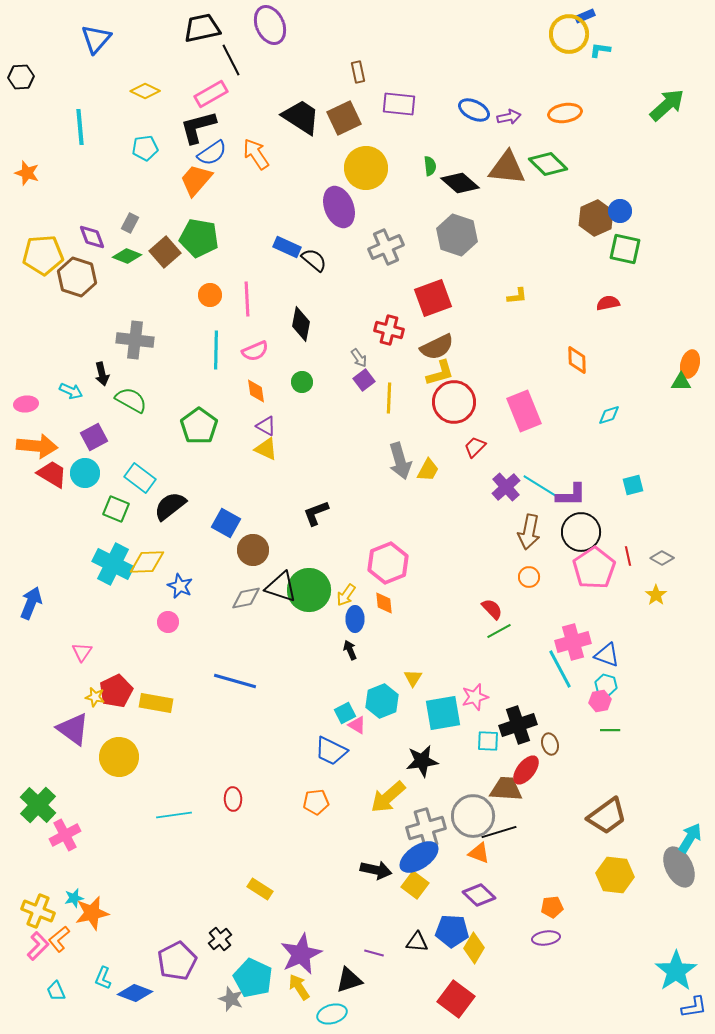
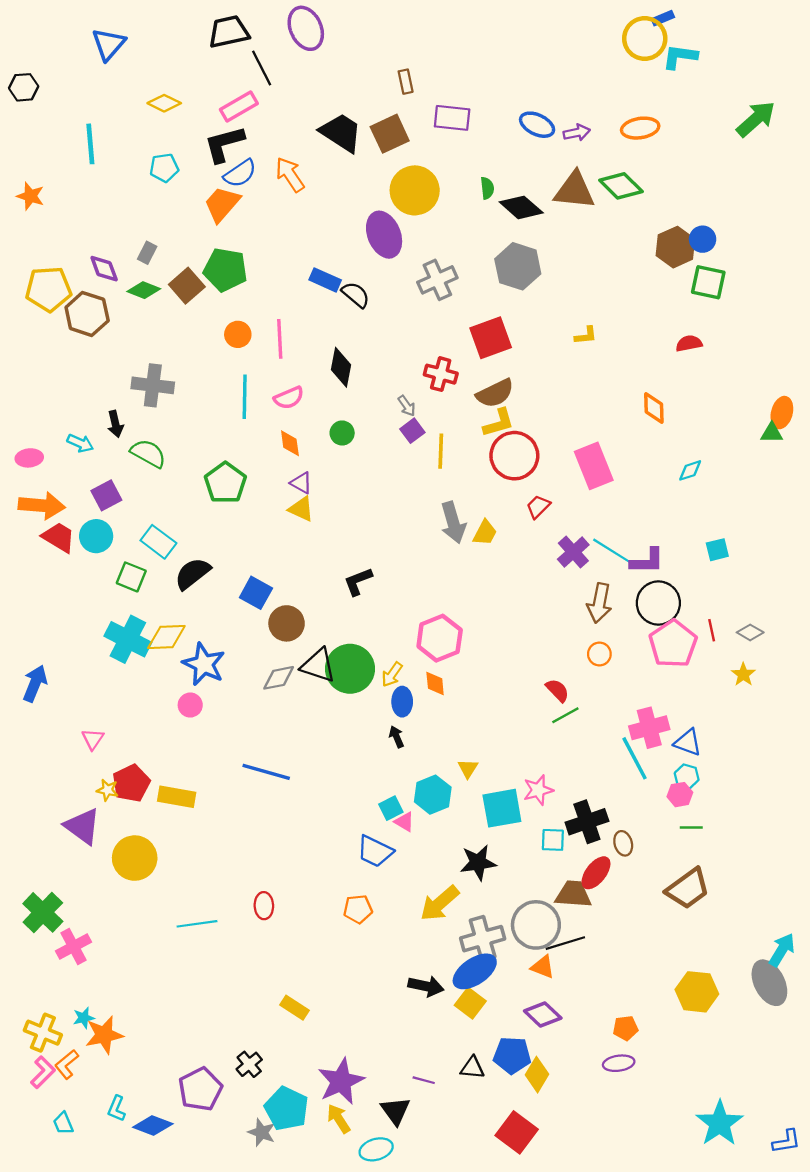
cyan L-shape: (600, 50) -> (680, 57), size x1.5
blue star: (180, 586) -> (204, 664), size x1.5
brown trapezoid: (607, 816) -> (688, 889), moved
cyan star: (676, 971) -> (720, 1123), moved
black triangle: (349, 980) -> (395, 1111), turned -48

